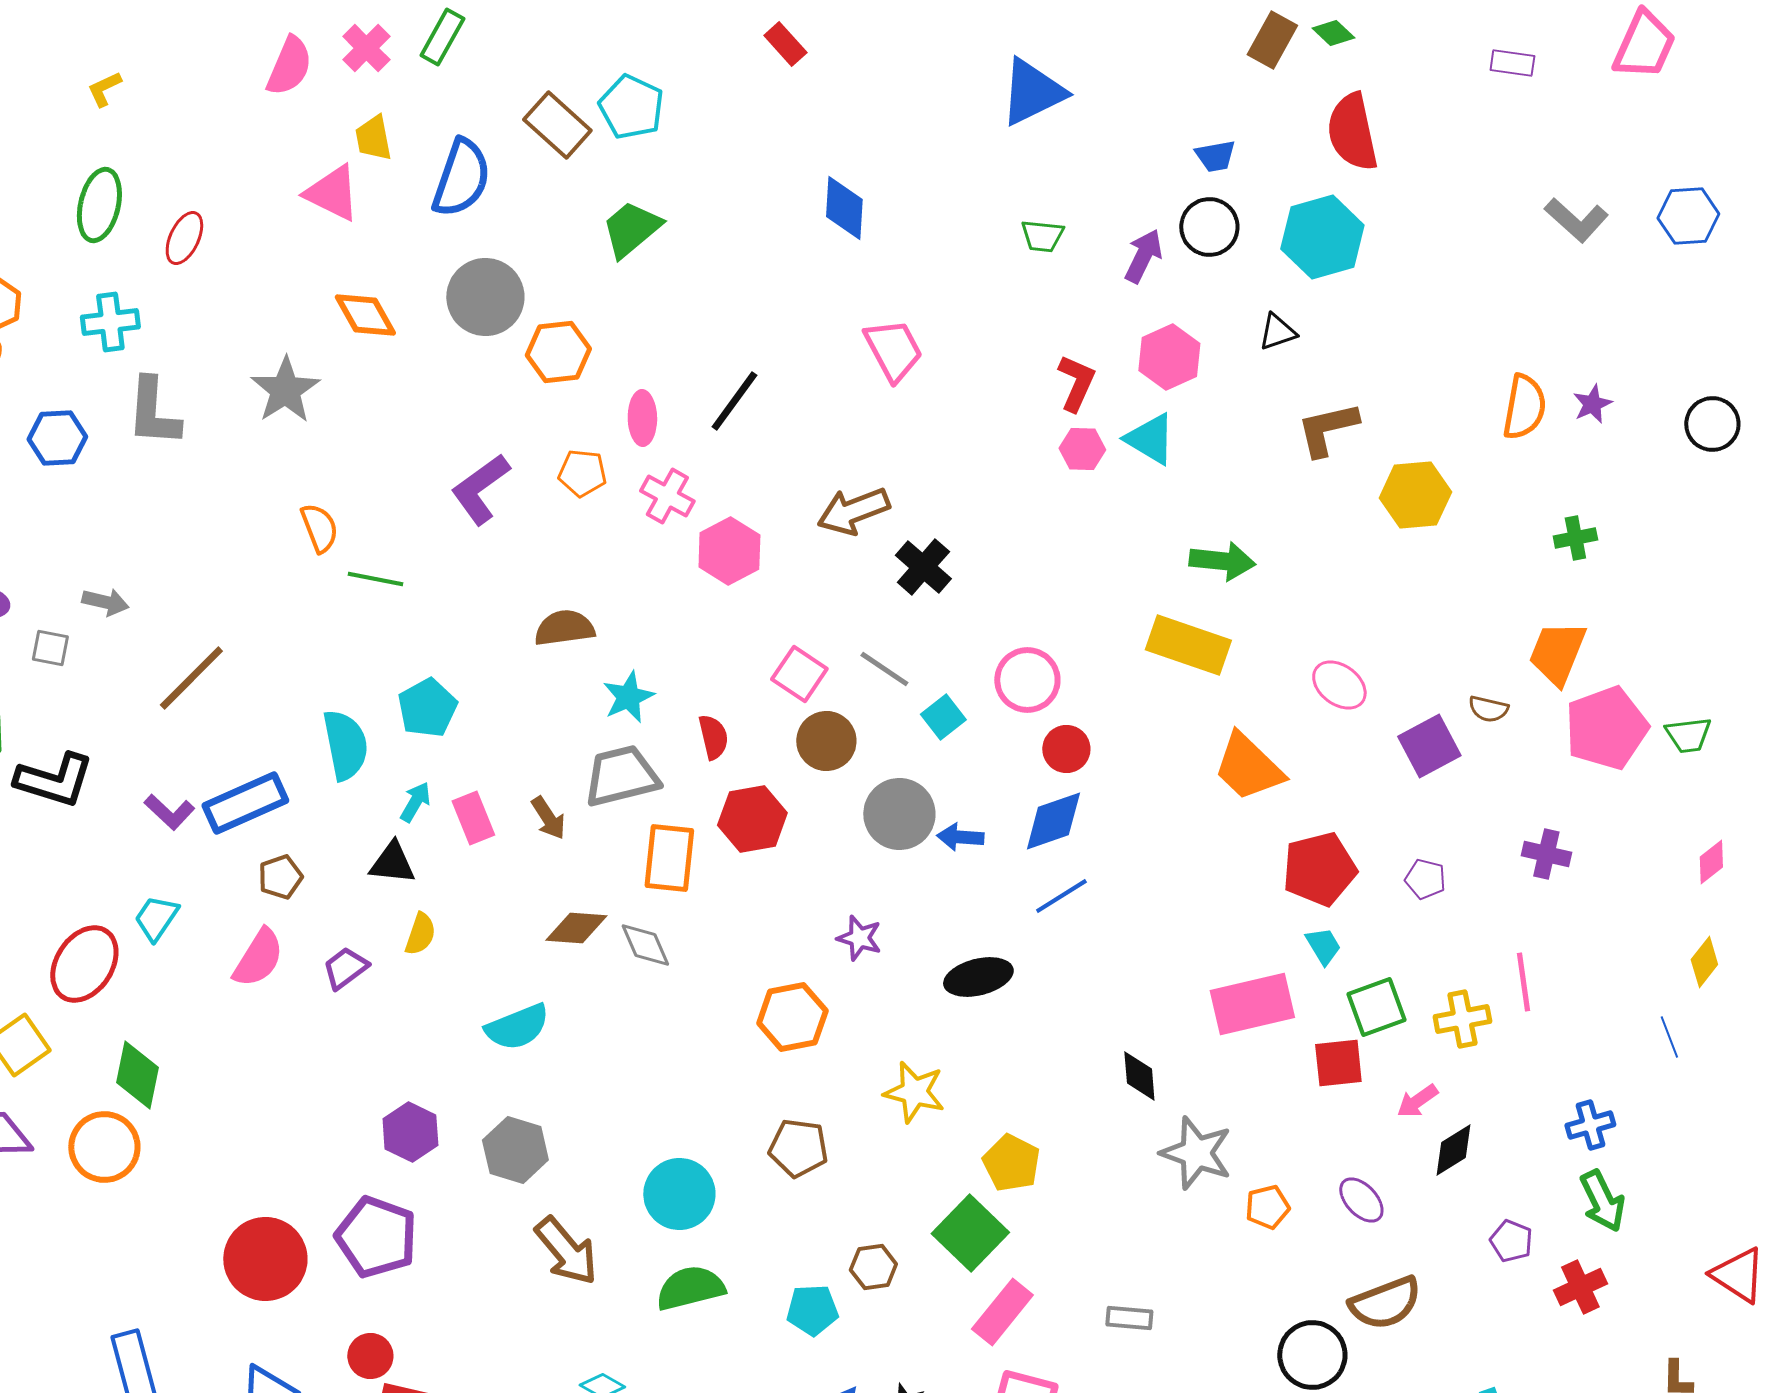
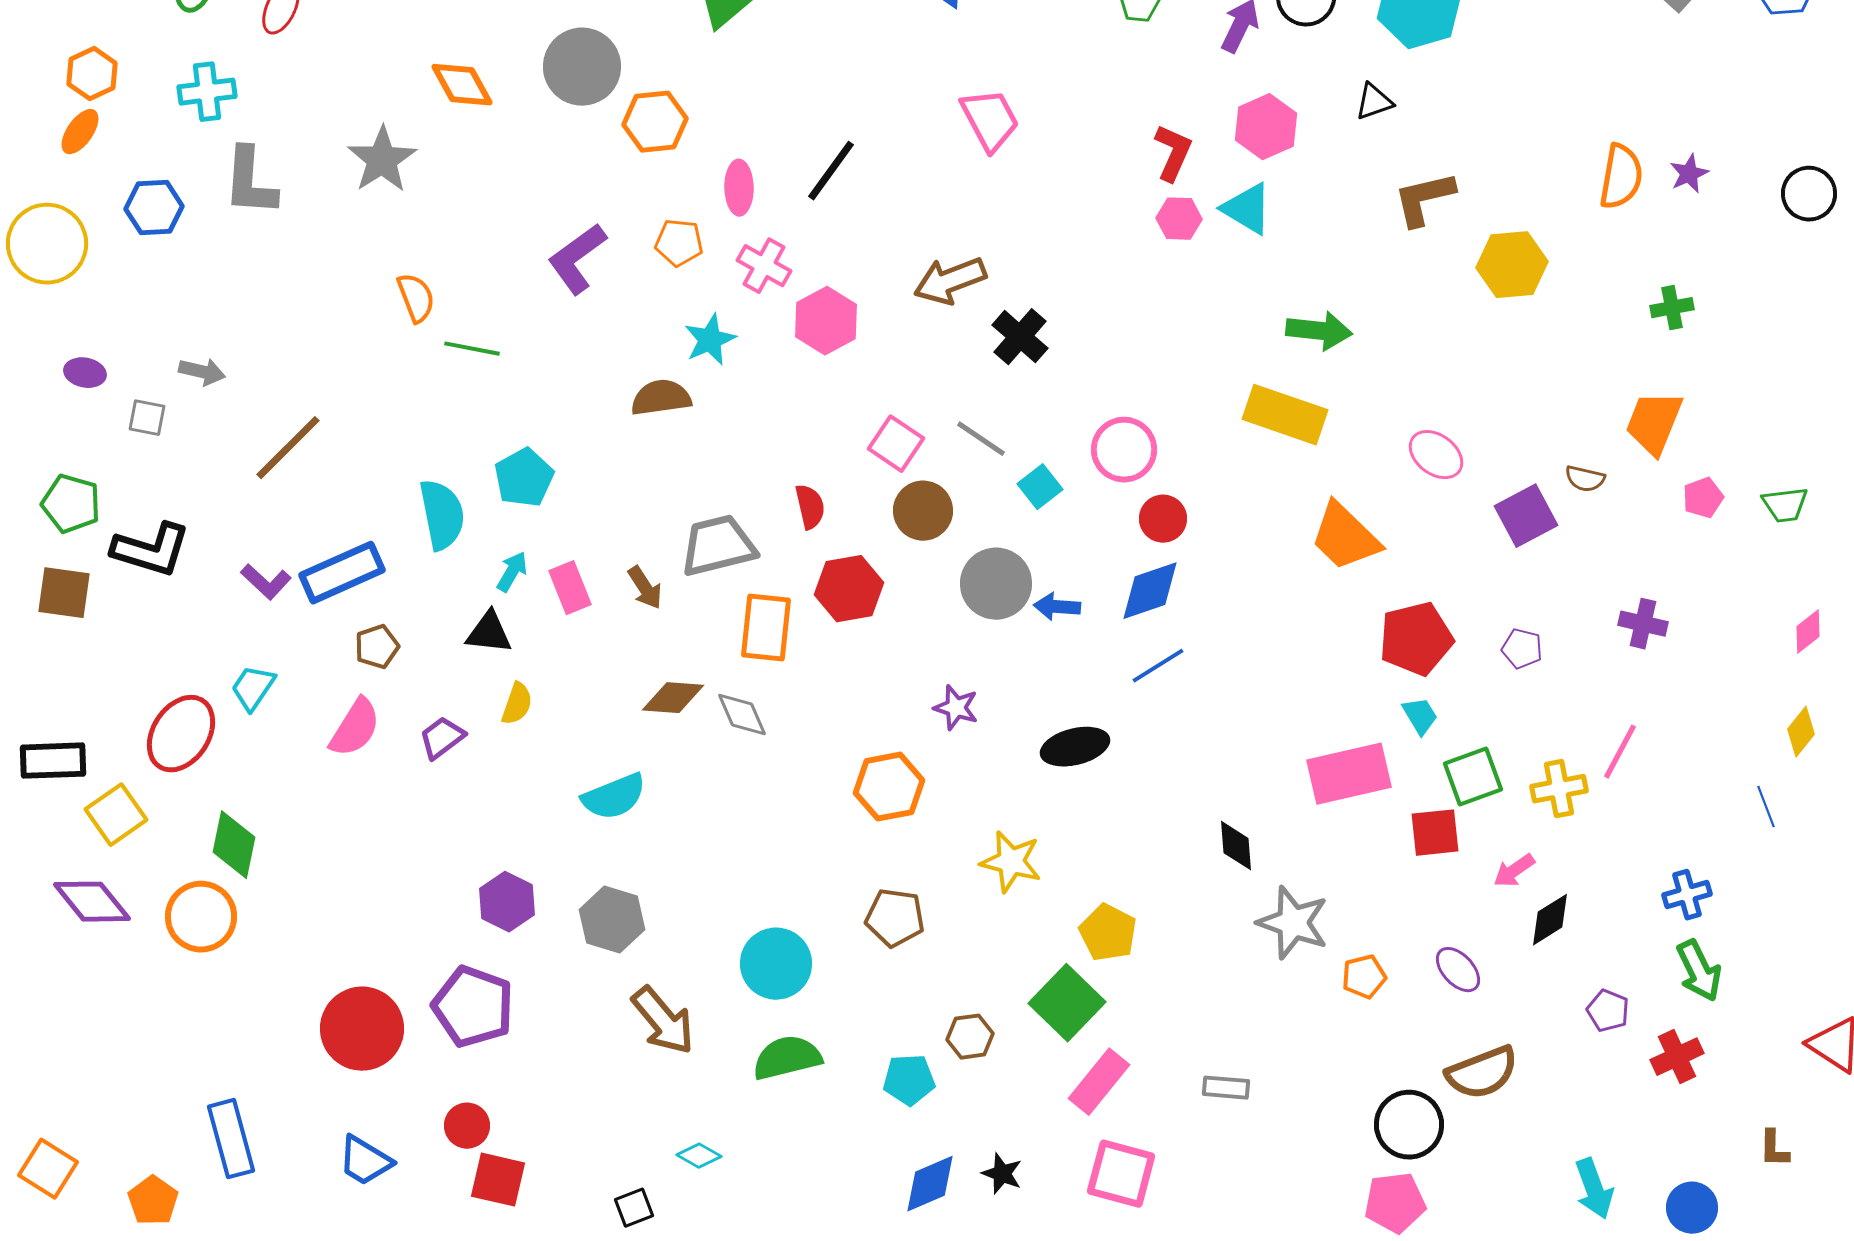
cyan star: (628, 697) -> (710, 340), moved
pink pentagon: (1606, 728) -> (1703, 498), size x0.5
pink line: (1523, 982) -> (1620, 752), turned 36

